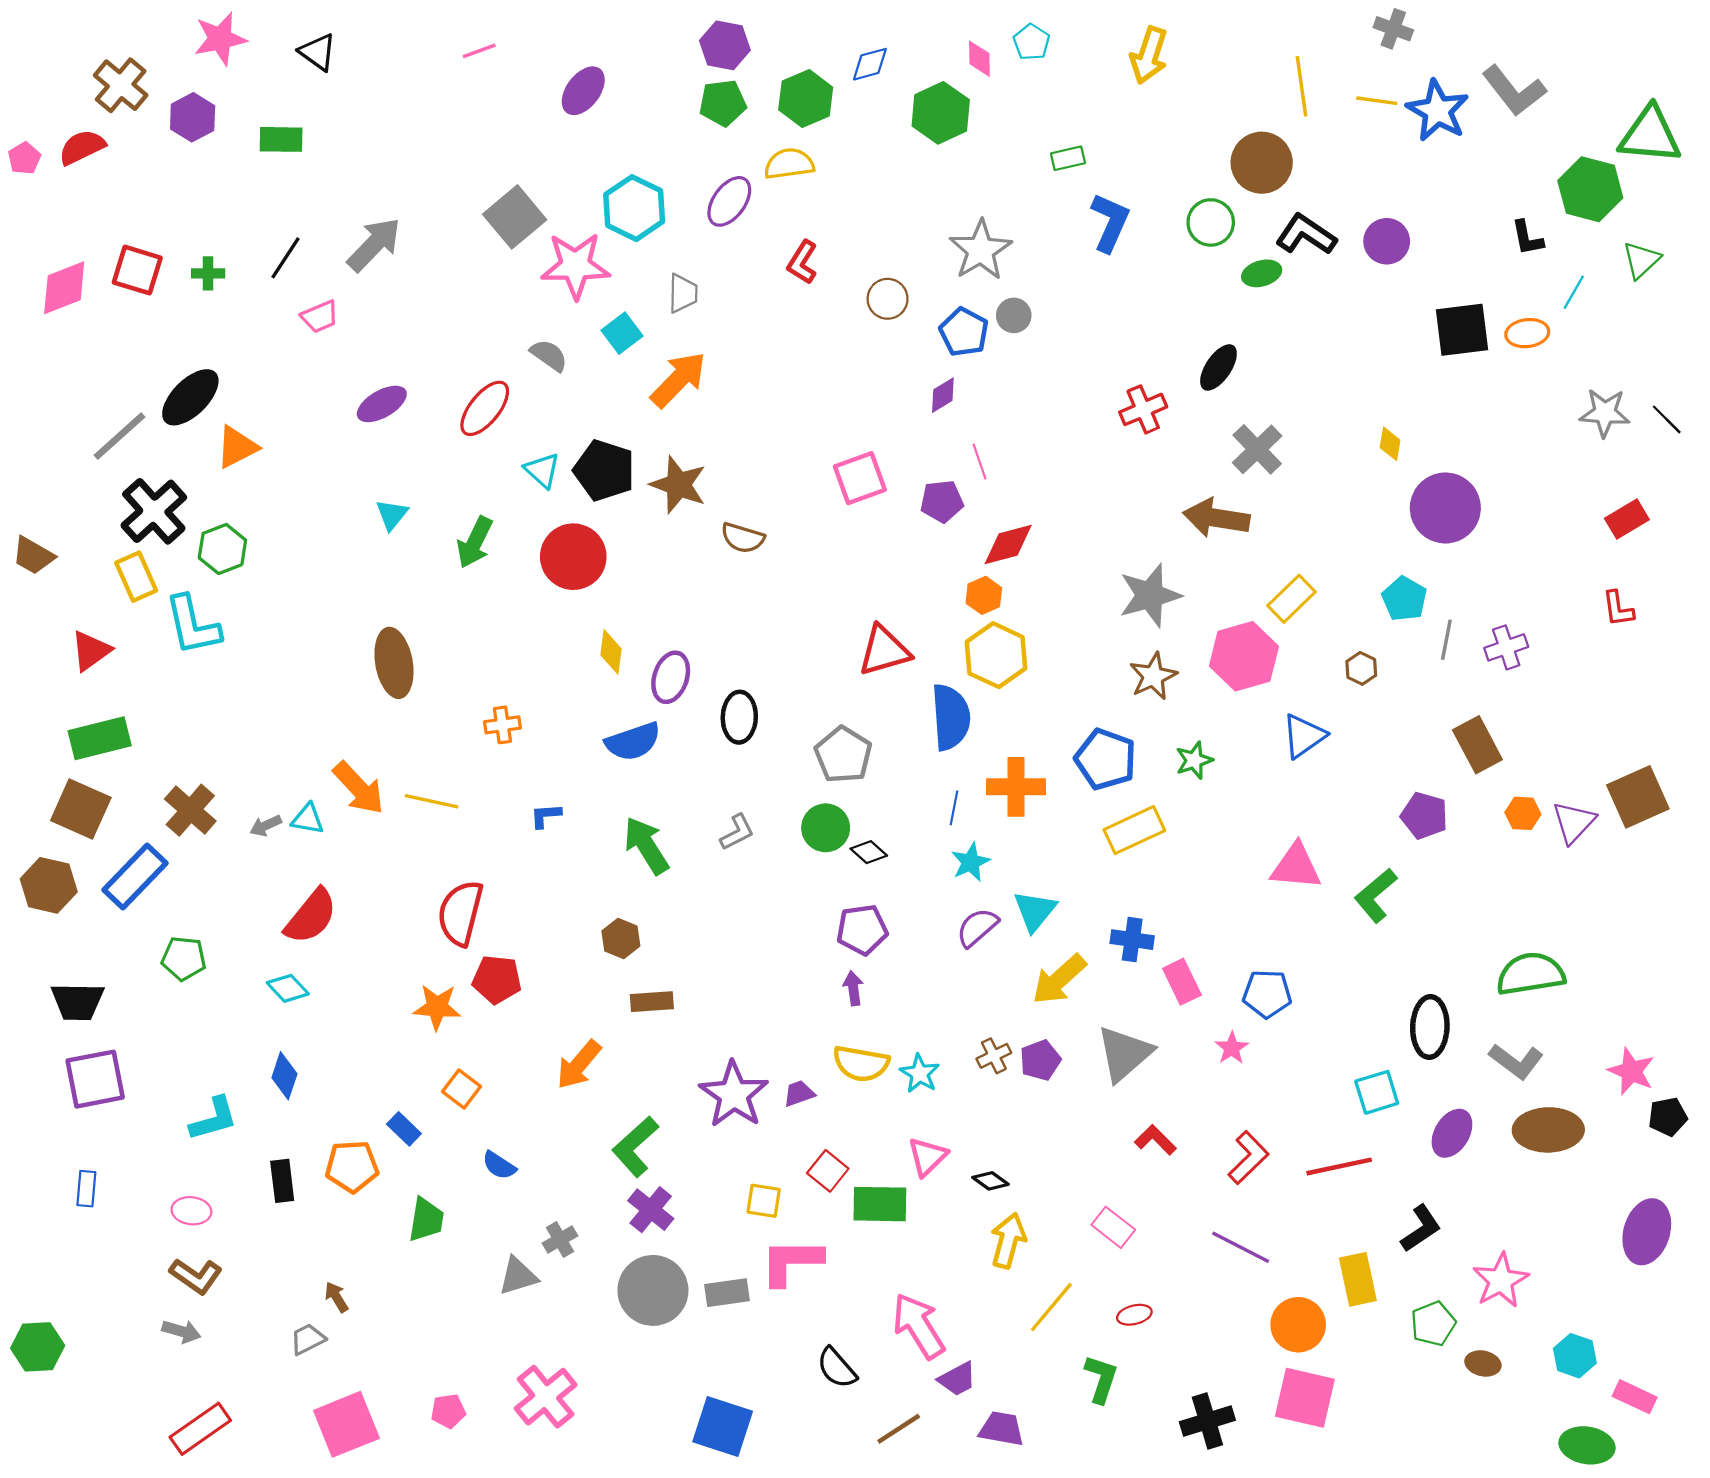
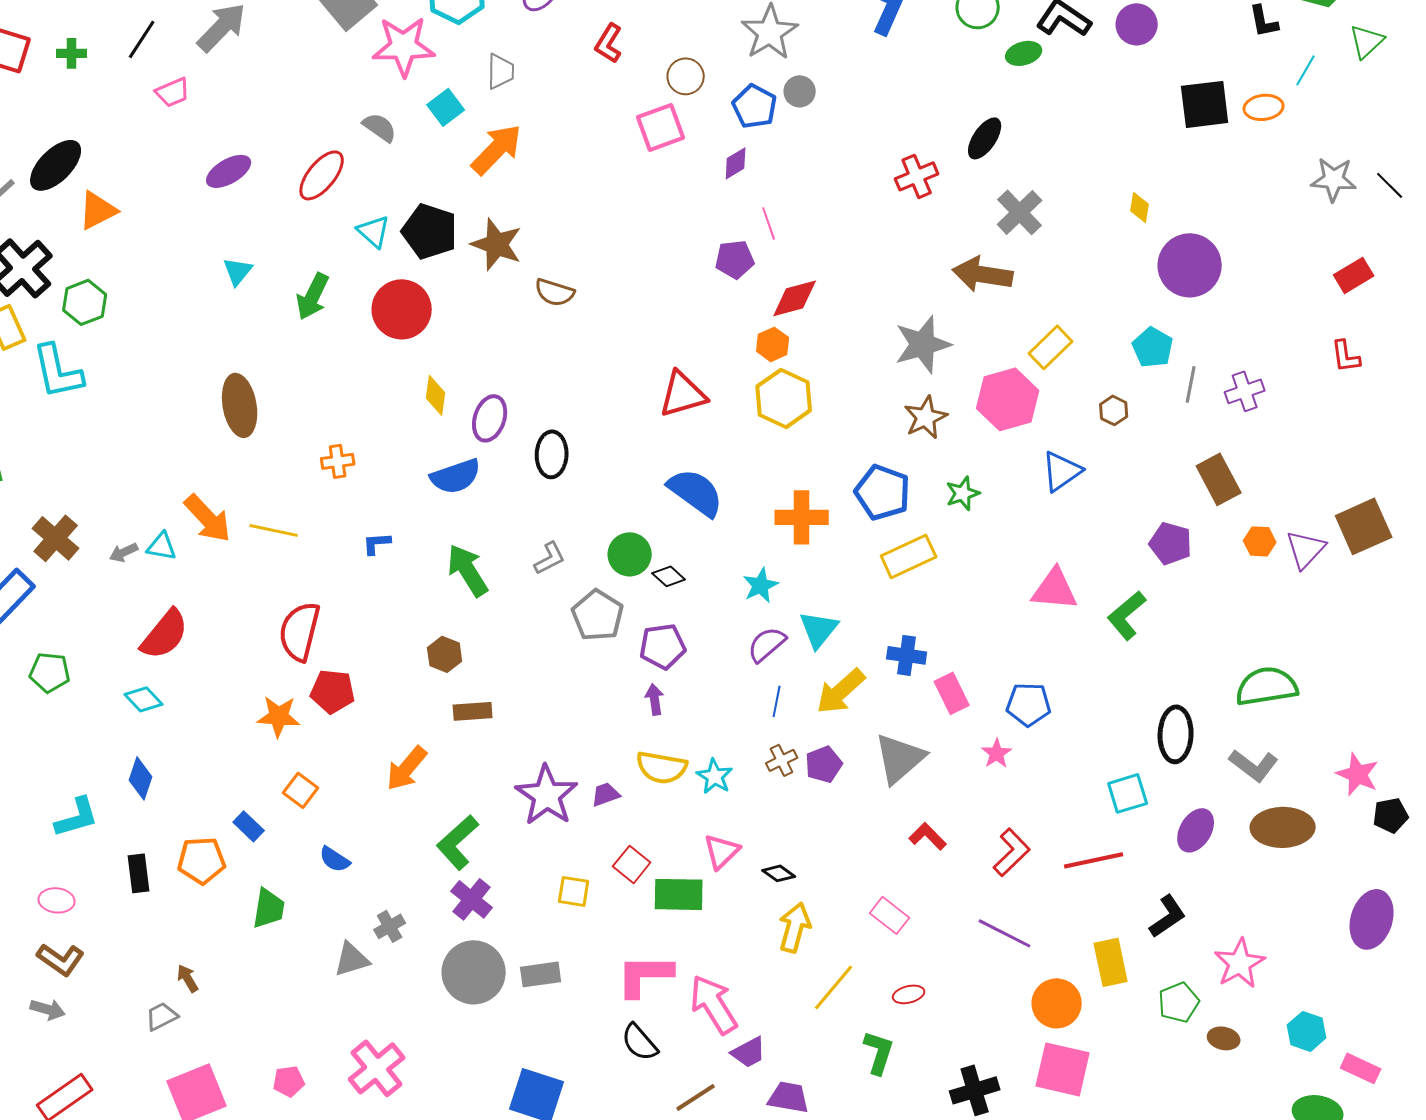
pink square: (860, 478) -> (661, 127), moved
blue semicircle: (951, 717) -> (696, 492), moved, turned -50
gray pentagon: (843, 755) -> (598, 615), moved
blue line: (954, 808) -> (777, 701), moved
pink L-shape: (791, 1262) -> (645, 975), moved

